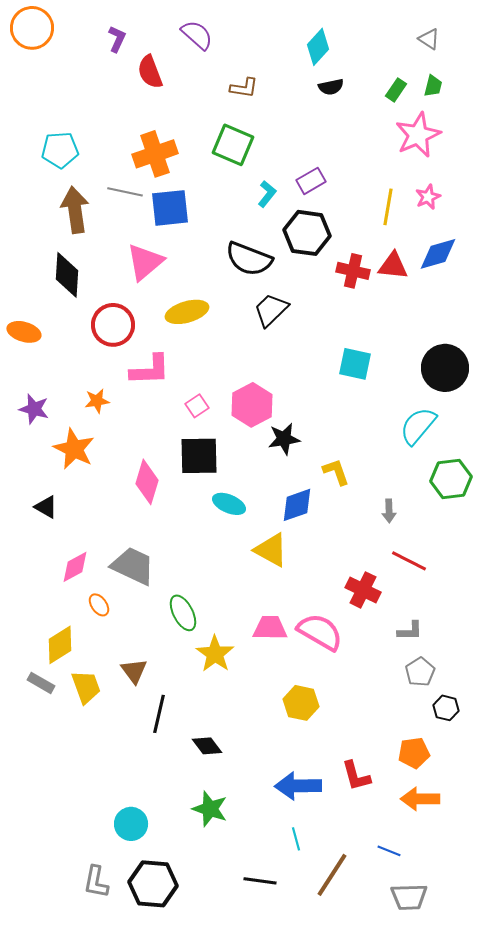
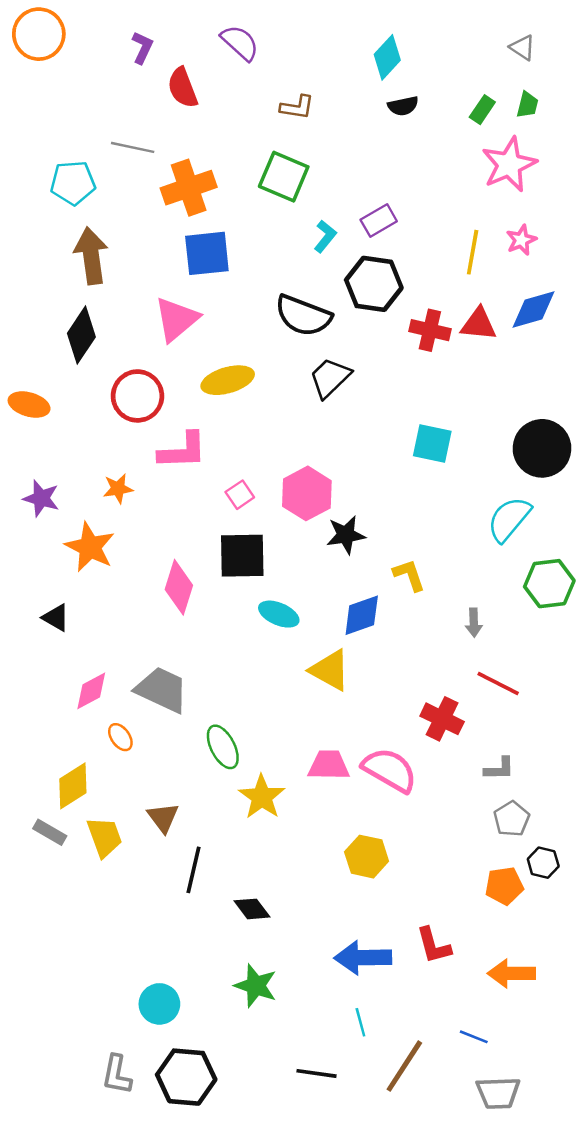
gray line: (125, 192) -> (133, 147), moved
black diamond: (67, 275) -> (81, 335), turned 30
orange pentagon: (414, 753) -> (504, 886), moved

